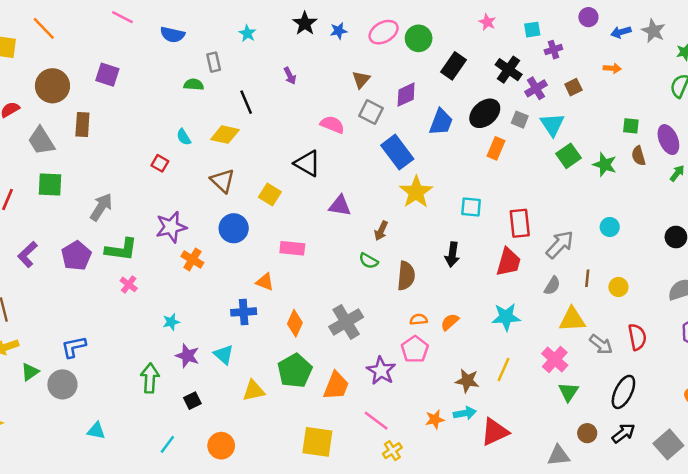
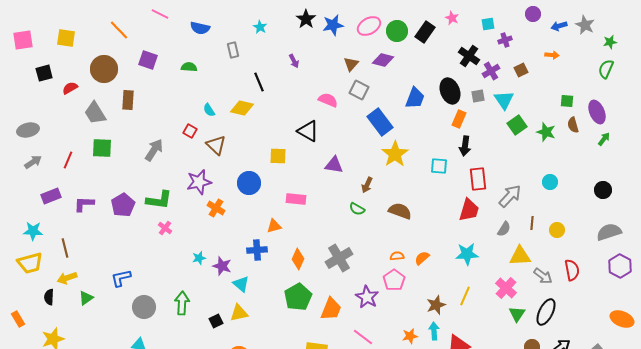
orange line: (44, 28) -> (119, 30), moved
blue star: (339, 31) -> (333, 25), size x1.5
black rectangle: (454, 66) -> (425, 32), moved
green semicircle: (194, 85) -> (189, 67), moved
purple diamond: (406, 95) -> (383, 60), moved, turned 40
black ellipse: (485, 113) -> (450, 91), turned -70
gray square: (520, 120) -> (478, 96), turned -32
brown triangle: (222, 181) -> (216, 145), moved
yellow square: (270, 195) -> (278, 156), turned -30
gray arrow: (101, 207) -> (154, 150), moved
purple L-shape: (27, 254) -> (84, 204), turned 45
black arrow: (452, 254) -> (465, 146), moved
brown semicircle: (406, 276) -> (400, 211), moved, turned -75
orange triangle: (265, 282) -> (274, 226), turned -35
purple star: (187, 356) -> (222, 266), moved
brown star: (467, 381) -> (436, 305), turned -30
gray circle: (62, 384) -> (144, 307), moved
yellow triangle: (254, 391) -> (239, 313), moved
black ellipse: (623, 392) -> (546, 312), moved
cyan arrow: (465, 413) -> (434, 331), turned -84

